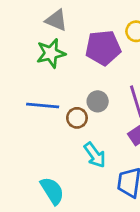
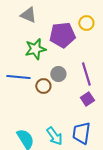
green star: (51, 53) -> (35, 49), moved
cyan arrow: (95, 155) -> (54, 136), moved

